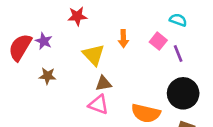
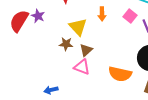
brown star: (47, 76) -> (66, 44), moved
brown triangle: (103, 83) -> (86, 50), turned -32

